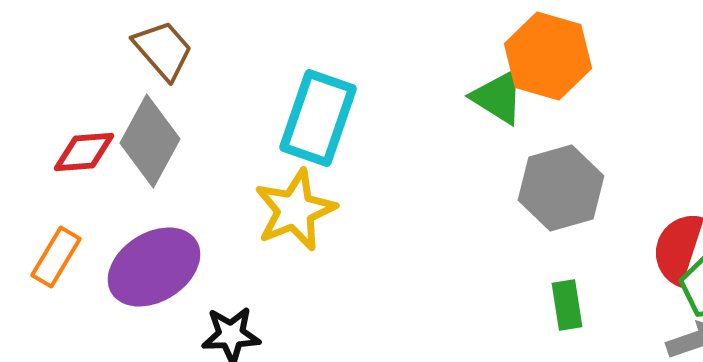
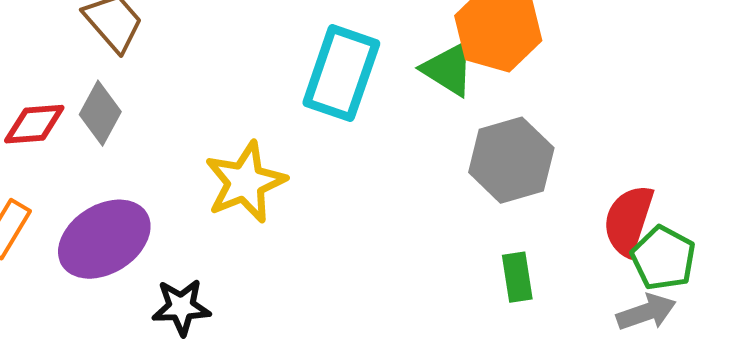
cyan rectangle: (318, 118) -> (341, 73), moved
gray diamond: (150, 141) -> (100, 113), size x0.7

